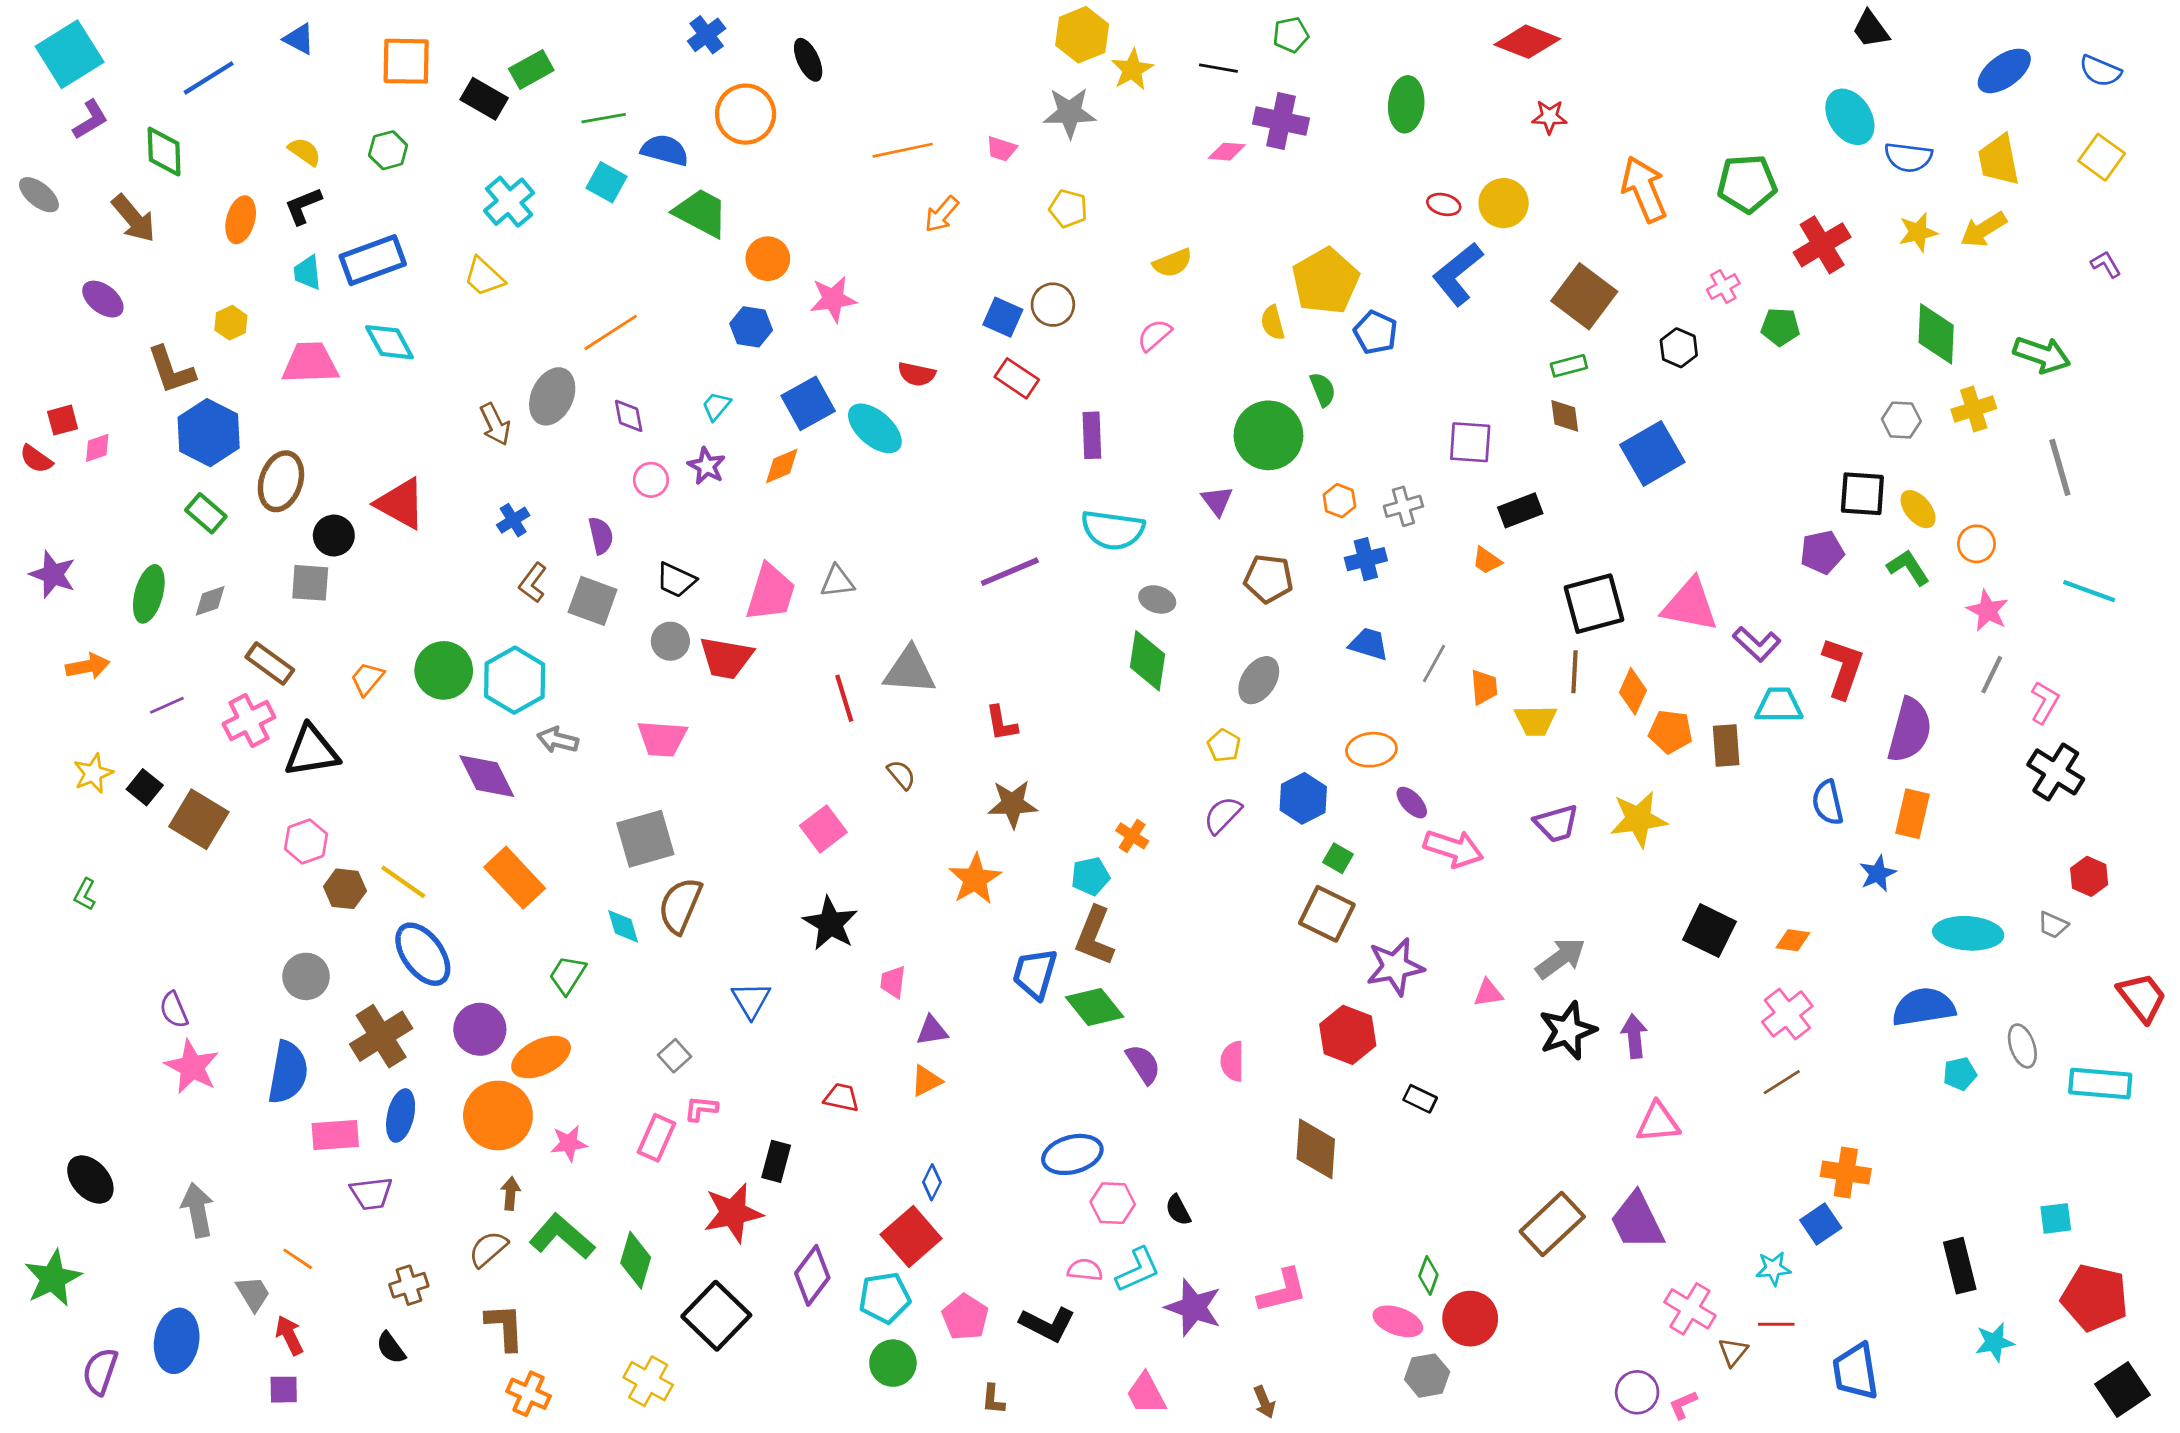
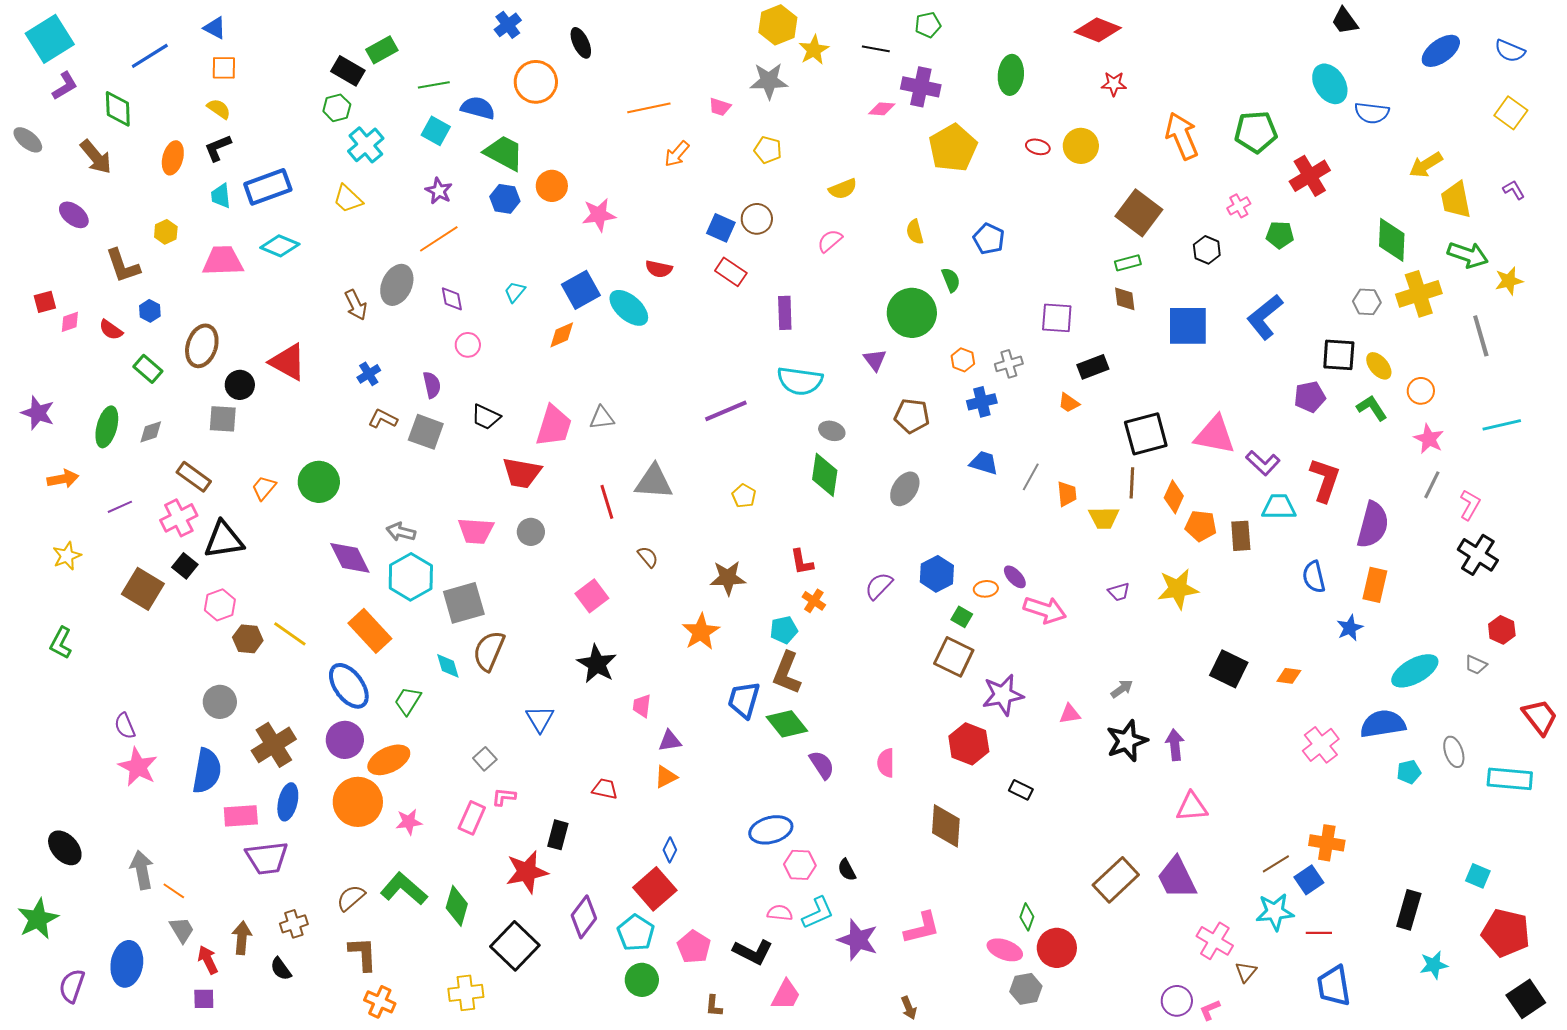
orange square: (406, 61) -> (224, 68), moved, size x0.7
green hexagon: (388, 150) -> (337, 108), moved
yellow trapezoid: (1999, 160) -> (1456, 200), moved
yellow star: (1918, 232) -> (1509, 281), moved
blue L-shape: (1458, 274) -> (1265, 317), moved
yellow pentagon: (1326, 281) -> (953, 148), moved
blue hexagon: (751, 327) -> (505, 199), moved
cyan diamond: (389, 342) -> (280, 246), turned -39
yellow cross: (1974, 409) -> (1419, 294), size x1.4
blue hexagon: (209, 433) -> (150, 311), size x0.5
blue square: (1652, 453) -> (1188, 326), turned 30
red semicircle: (36, 459) -> (111, 330), moved
purple star: (707, 466) -> (439, 191), moved
brown L-shape: (533, 583) -> (383, 419), turned 80
cyan line: (2089, 591) -> (1502, 425), turned -33
gray circle: (670, 641) -> (531, 532), moved
cyan hexagon: (515, 680) -> (411, 577), moved
red L-shape: (1001, 723) -> (802, 562), moved
yellow pentagon: (1224, 746) -> (744, 496), moved
orange ellipse: (1371, 750) -> (986, 589), moved, size x0.7
black square: (145, 787) -> (185, 566), moved
purple trapezoid: (1556, 823) -> (1119, 592), size x0.7
green L-shape: (85, 894) -> (61, 643), size x1.4
cyan ellipse: (1968, 933) -> (1415, 671), turned -33
blue ellipse: (423, 954) -> (349, 686), moved
gray arrow: (1561, 958) -> (1122, 689), size x0.6
pink cross: (1787, 1014) -> (1321, 745), moved
brown line: (1782, 1082) -> (1276, 864), moved
purple trapezoid: (371, 1193) -> (267, 858), size x1.4
brown arrow: (510, 1193) -> (242, 938), moved, size x1.4
cyan square: (2056, 1218) -> (1478, 876), turned 30
orange line: (298, 1259) -> (174, 891), moved
black rectangle: (1960, 1266) -> (1409, 910), turned 30
cyan star: (1773, 1269) -> (1275, 912), size x1.5
cyan pentagon: (885, 1298) -> (636, 933), turned -30
red line: (1776, 1324) -> (1319, 933), moved
yellow cross: (648, 1381) -> (466, 993), turned -36
pink trapezoid: (1146, 1394) -> (786, 995), moved, turned -124

